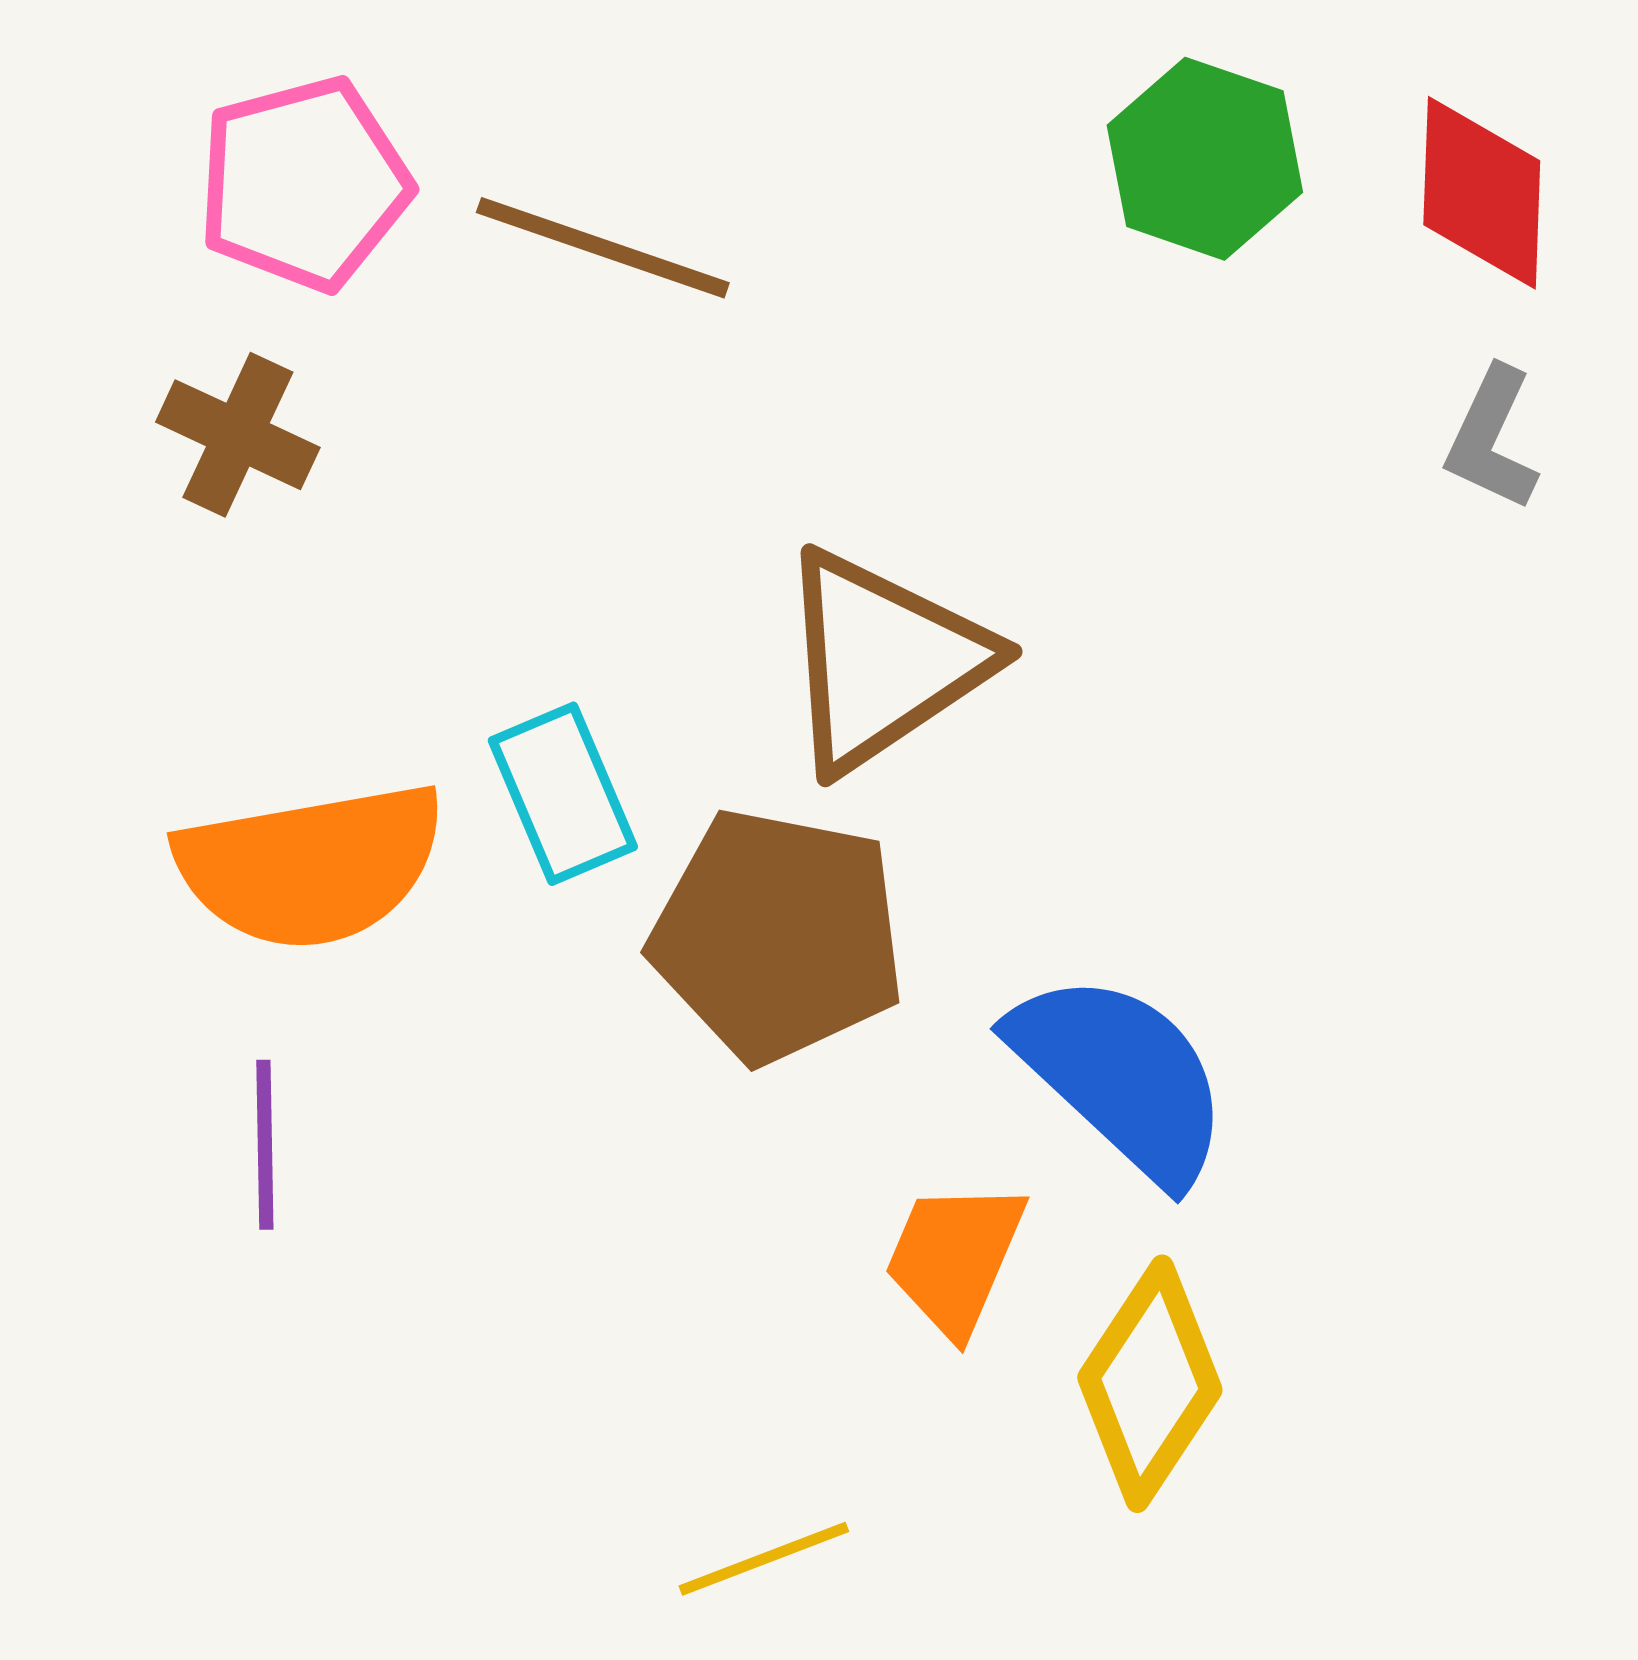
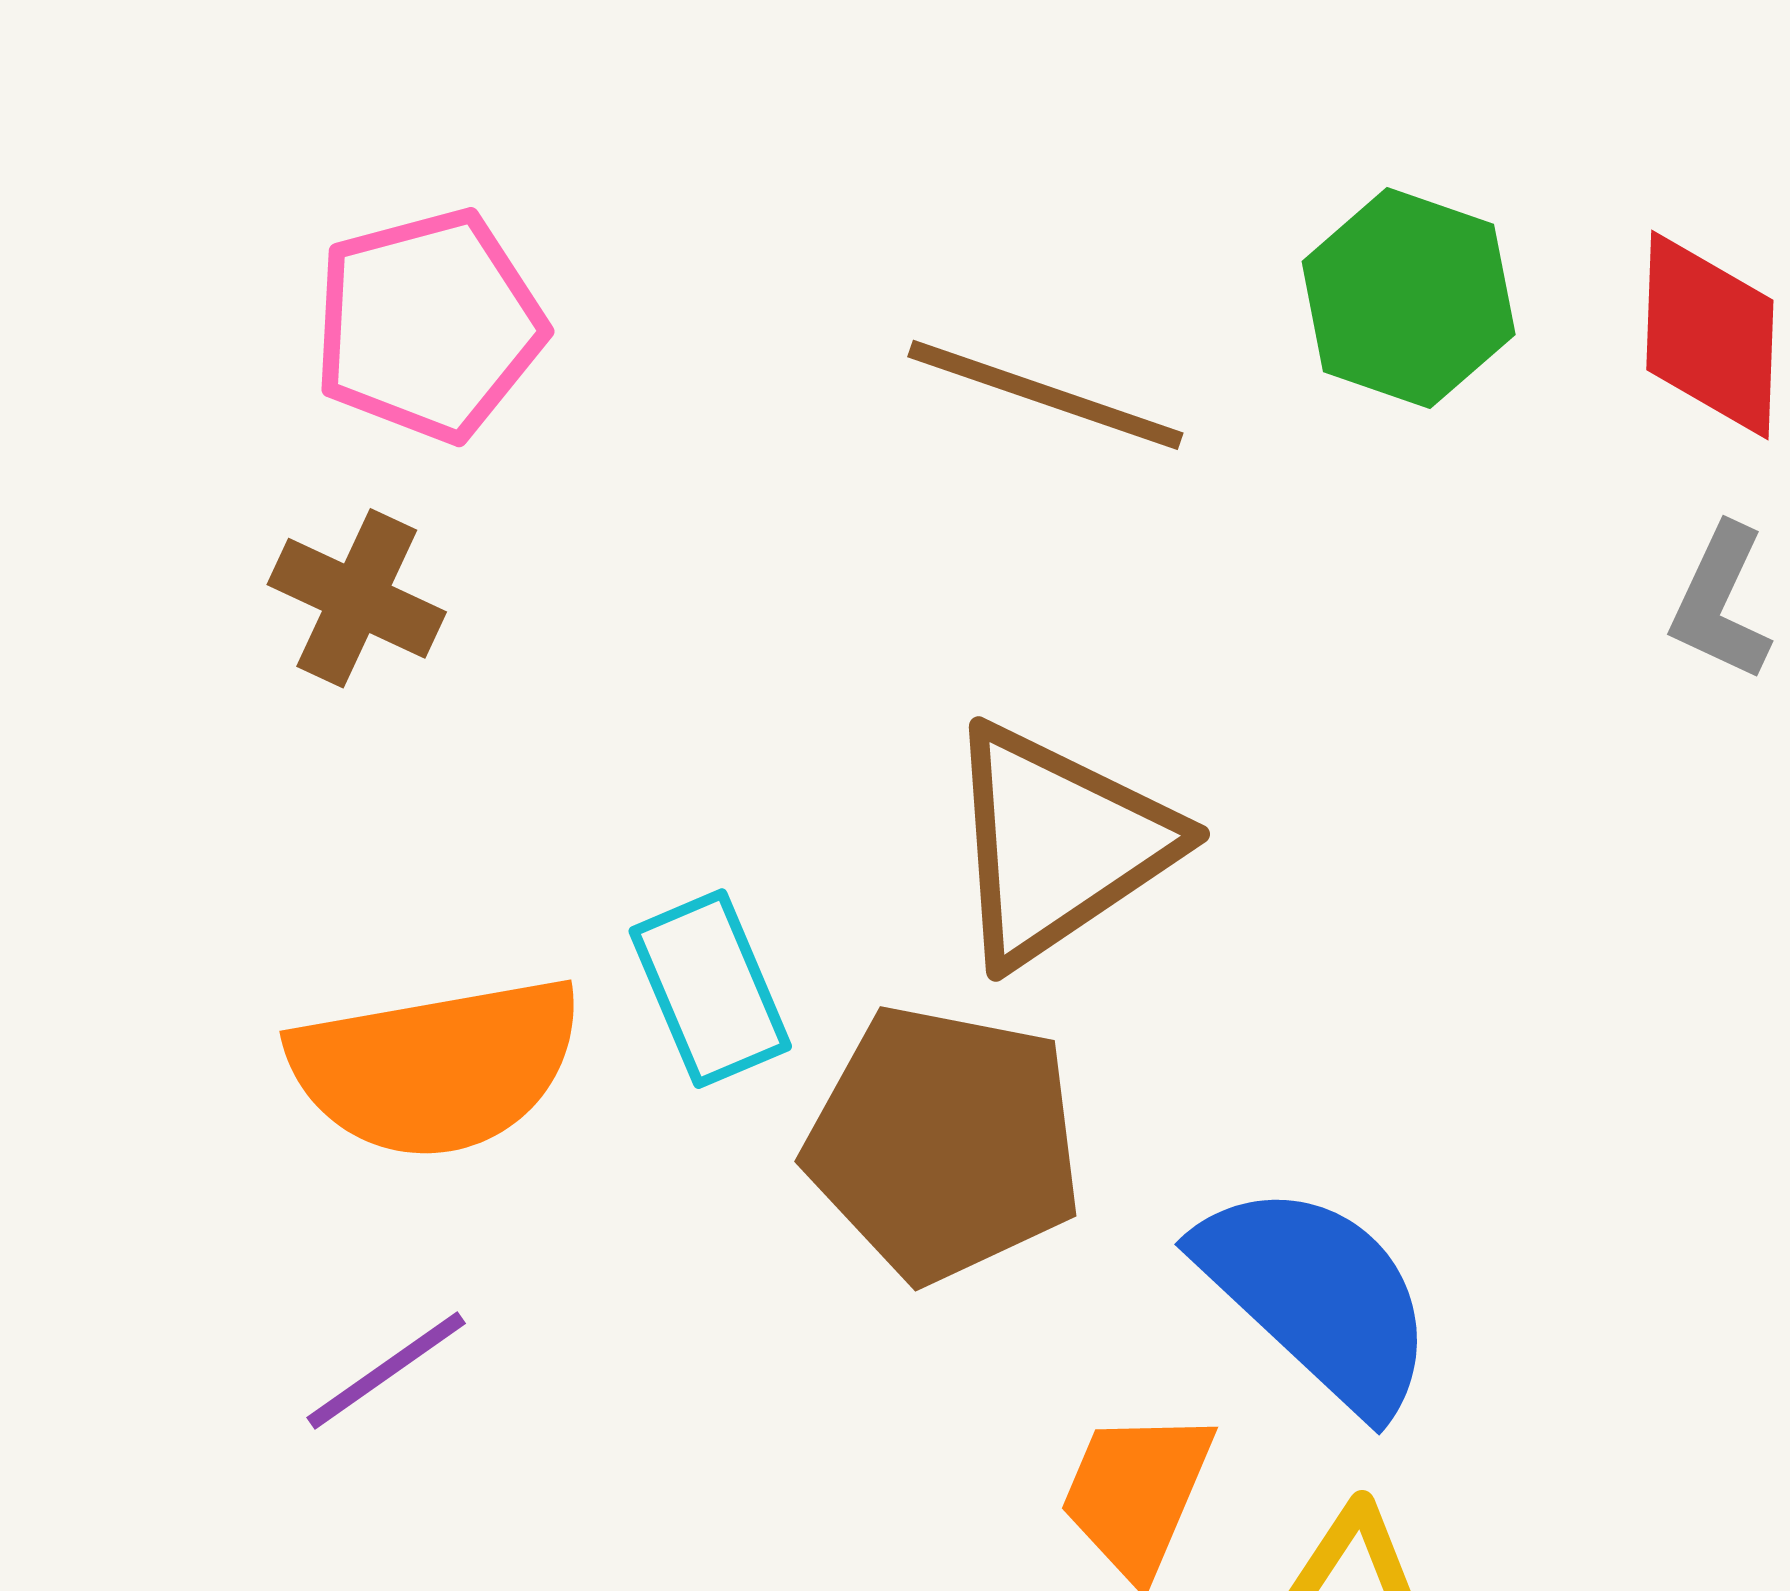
brown line: (603, 248) -> (1045, 395), moved
purple line: (265, 1145) -> (386, 1371), turned 56

